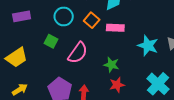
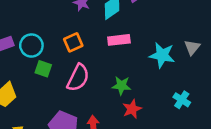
cyan circle: (64, 16) -> (31, 46), moved
orange square: (92, 20) -> (73, 42), moved, turned 35
cyan cross: (158, 84) -> (182, 100), size x0.6

